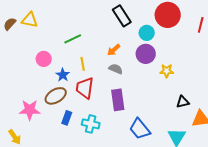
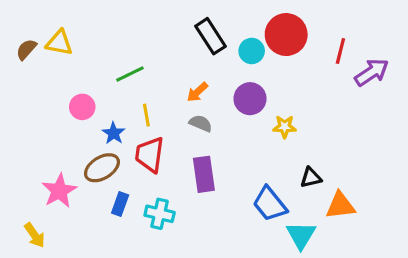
cyan circle: (147, 33) -> (252, 51), moved
pink star: (30, 110) -> (59, 191), turned -30
blue trapezoid: (140, 129) -> (270, 204), moved

